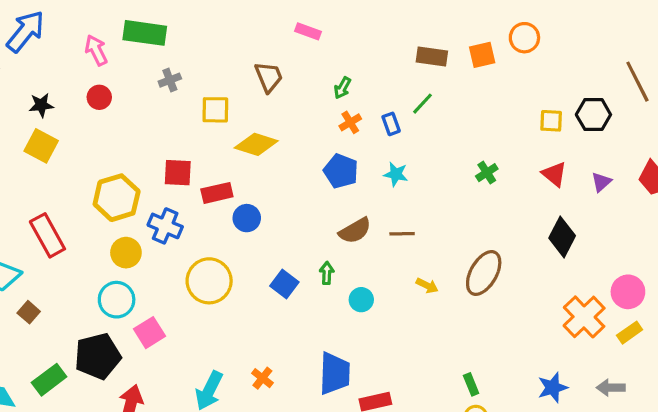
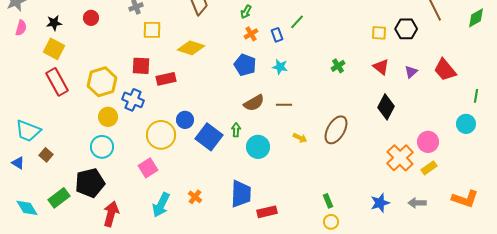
yellow square: (215, 110) -> (152, 30), moved
blue circle: (247, 218) -> (185, 120), moved
red rectangle: (47, 235) -> (57, 82), moved
blue square: (284, 284) -> (209, 137), size x1.5
cyan circle: (361, 300) -> (258, 147), size x1.5
pink square: (149, 333) -> (148, 168), moved

